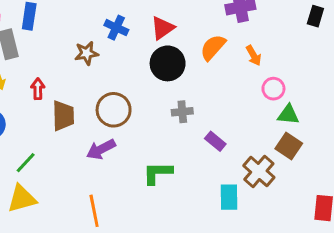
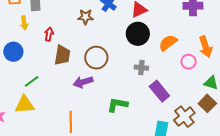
orange semicircle: (213, 47) -> (168, 43), moved
orange arrow: (254, 55) -> (206, 47), moved, size x1.5
pink circle: (273, 89) -> (189, 62), moved
purple rectangle: (215, 141) -> (159, 91), size x1.5

